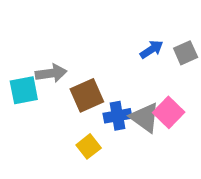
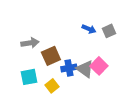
blue arrow: (152, 49) -> (89, 29), turned 56
cyan square: (24, 90) -> (29, 77), moved

